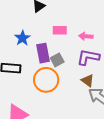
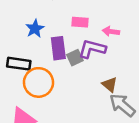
purple L-shape: (88, 57) -> (92, 49), moved
orange circle: (46, 80) -> (38, 82), moved

